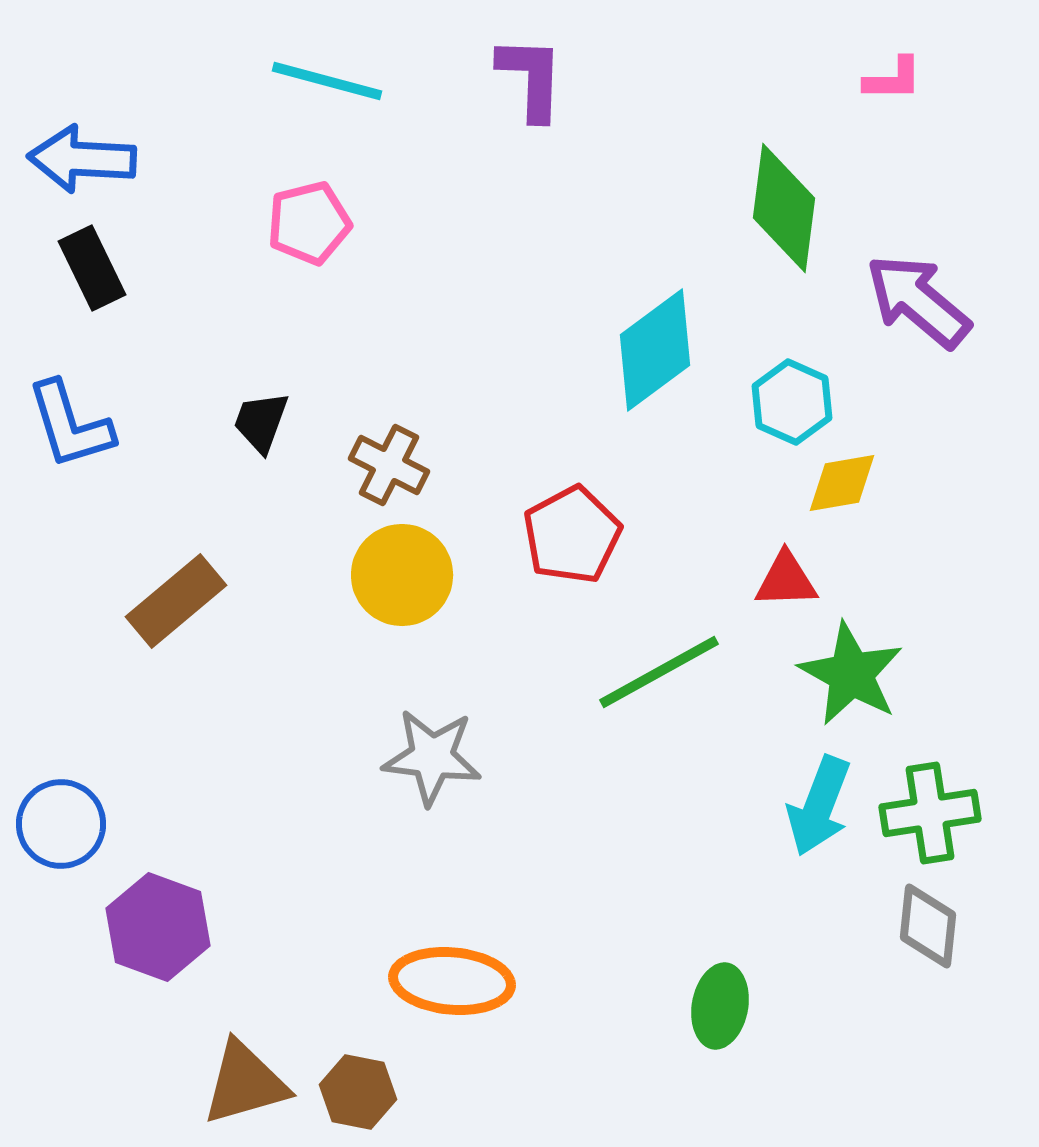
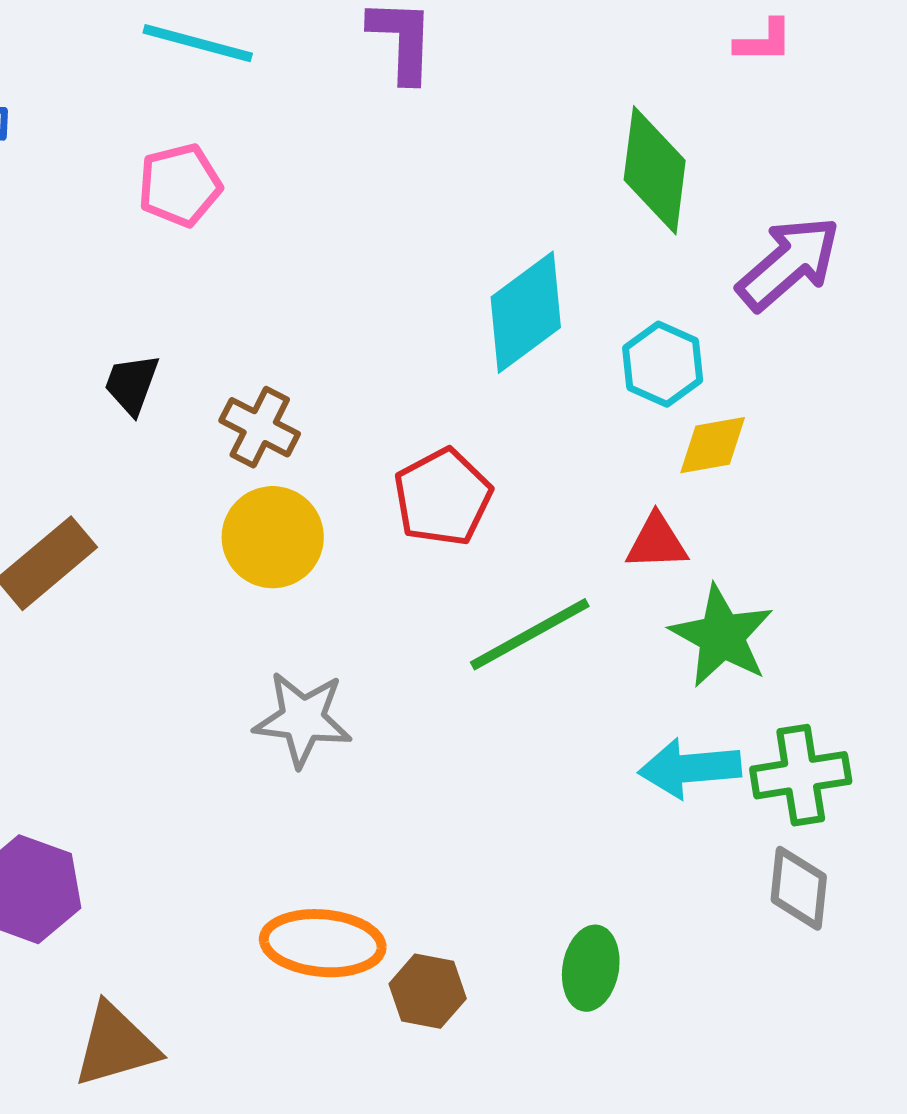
purple arrow: (918, 301) -> (789, 263), turned 99
cyan arrow: (819, 806) -> (690, 768), turned 64
brown hexagon: (358, 1092) -> (428, 991), moved

